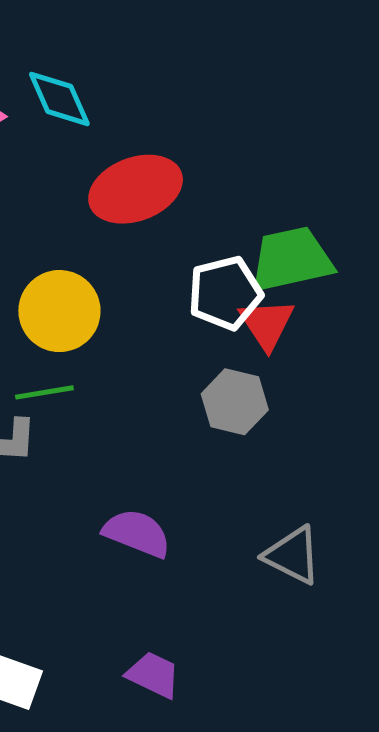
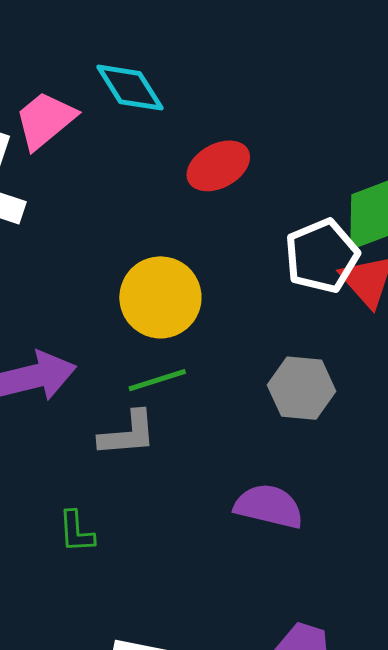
red ellipse: (136, 189) -> (218, 166), size x0.7
gray hexagon: (235, 402) -> (302, 388), moved

